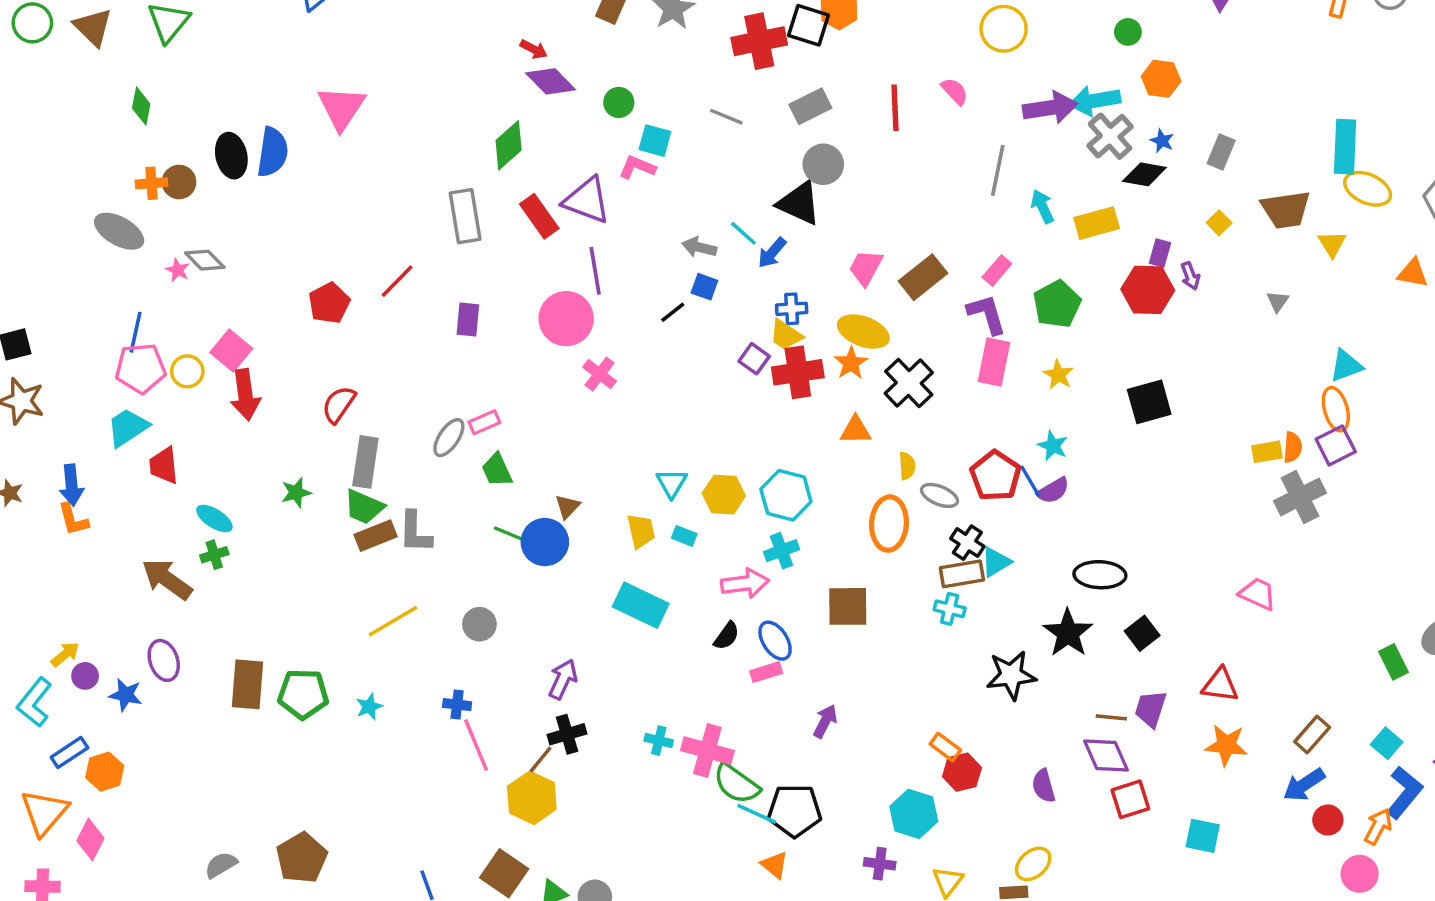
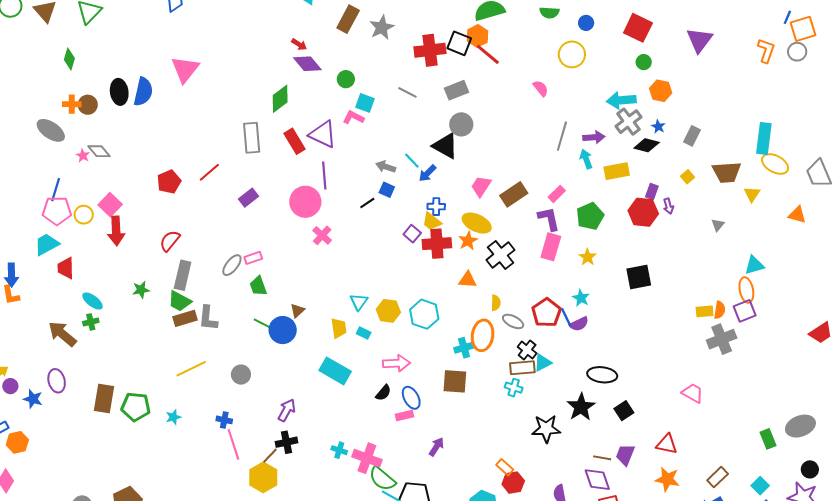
red line: (895, 108) -> (488, 54), moved, turned -52
purple arrow: (1050, 108) -> (594, 137), moved, size x0.7
purple rectangle: (468, 319) -> (248, 198), turned 42
cyan cross: (781, 551) -> (464, 348), moved

